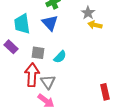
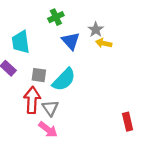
blue triangle: (50, 23) -> (71, 41), moved
cyan semicircle: (60, 57) -> (64, 80), size x1.6
red rectangle: (105, 92) -> (128, 122), moved

